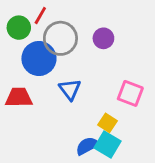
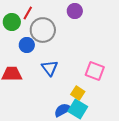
purple circle: (103, 38) -> (75, 11), moved
blue circle: (39, 58) -> (27, 45), size x0.6

